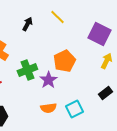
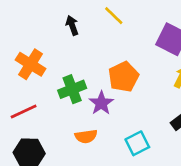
black arrow: (27, 24) -> (72, 25), turned -48
orange semicircle: (48, 108) -> (86, 136), moved

